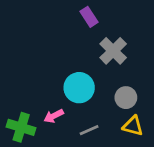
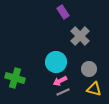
pink arrow: (54, 116) -> (60, 81), moved
green cross: (21, 127) -> (15, 78), moved

